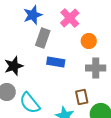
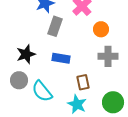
blue rectangle: (56, 62) -> (61, 58), moved
brown rectangle: (82, 97) -> (83, 82), moved

